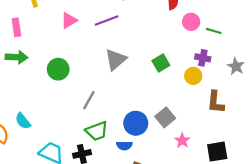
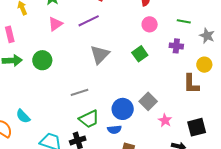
pink circle: (191, 22) -> (150, 24), moved
gray star: (236, 66) -> (207, 36), moved
green circle: (58, 69) -> (42, 60), moved
yellow circle: (193, 76) -> (204, 65), moved
gray line: (89, 100) -> (80, 92), turned 48

